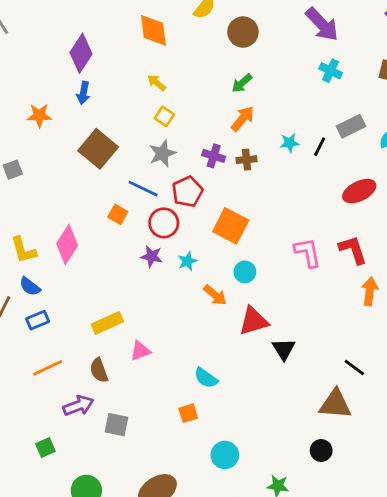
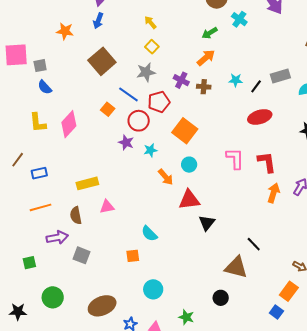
cyan cross: (331, 71) -> (239, 19), moved
red ellipse: (359, 191) -> (260, 117), moved
blue semicircle: (30, 287) -> (45, 87), moved

